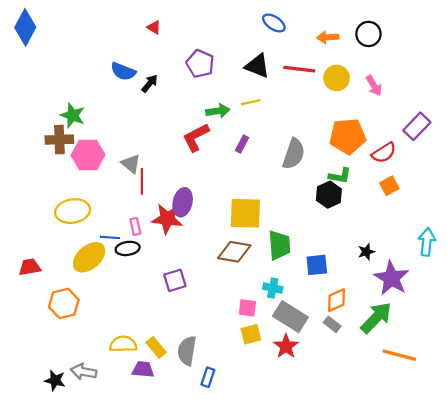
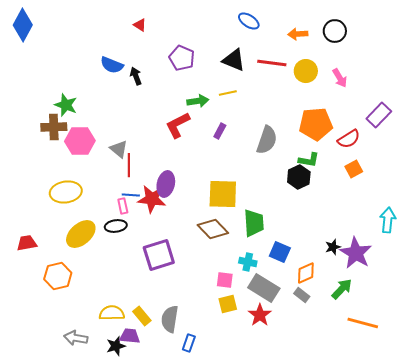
black arrow: (150, 83) -> (136, 76), turned -60
blue line: (110, 237) -> (131, 195), moved
brown diamond: (234, 252) -> (213, 229), turned 36
black star: (366, 252) -> (333, 247), moved
blue square: (317, 265) -> (280, 252), moved, turned 30
purple square: (175, 280) -> (159, 255), size x1.5
green arrow: (376, 318) -> (342, 289), size x0.7
black star: (55, 380) -> (116, 346), moved, turned -30

